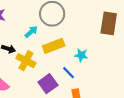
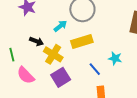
cyan star: (81, 55) -> (115, 58), moved
purple square: (48, 84) -> (61, 77), moved

